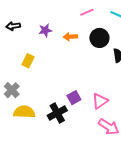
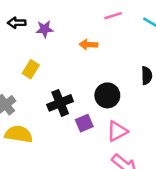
purple star: (45, 30) -> (45, 29), moved
black circle: (99, 38) -> (107, 95), moved
black cross: (57, 113) -> (60, 103), moved

